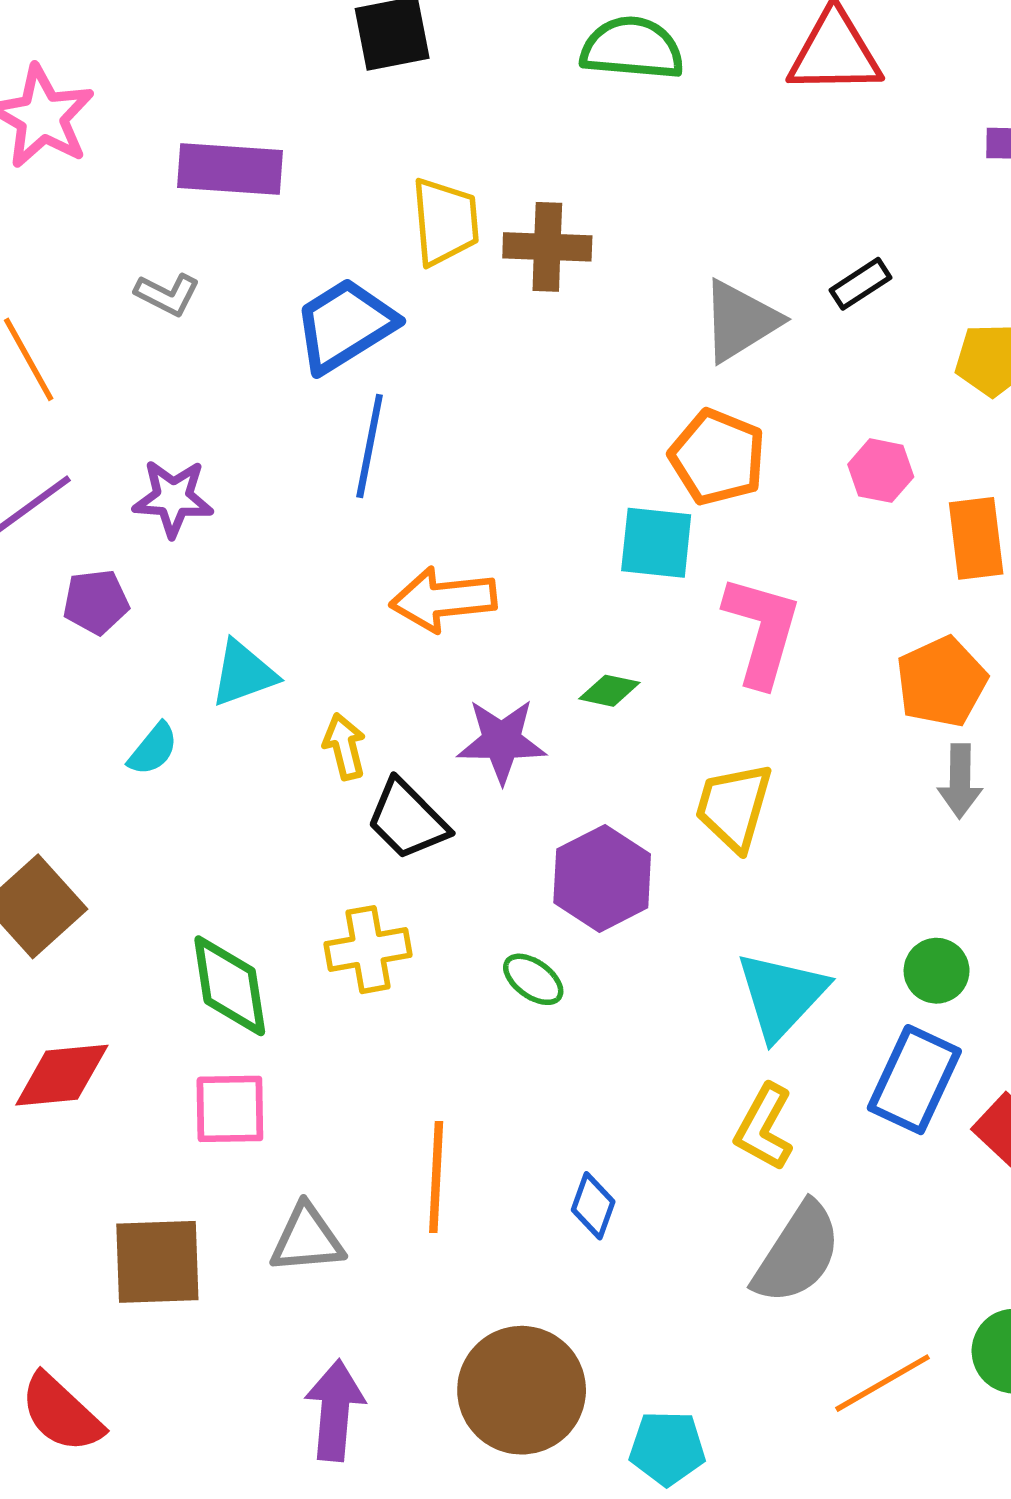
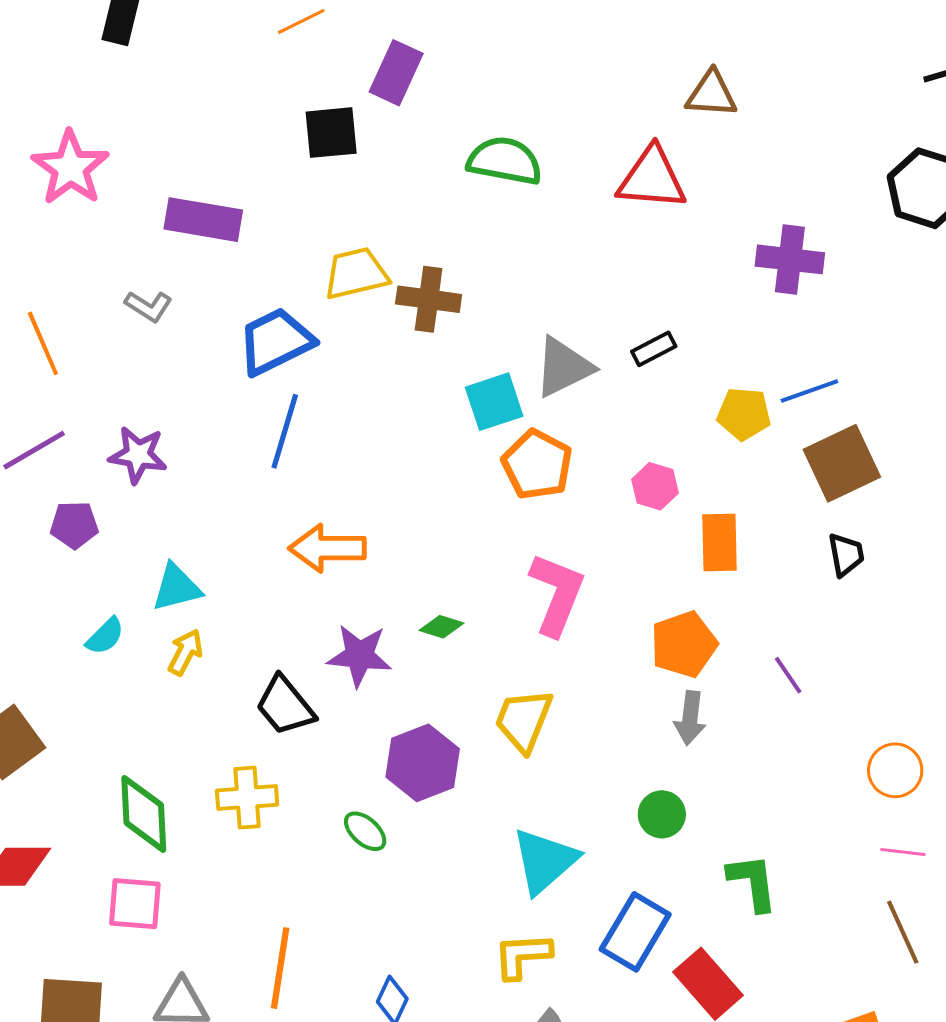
yellow trapezoid: (445, 222) -> (356, 274), turned -104
cyan square: (656, 543) -> (494, 402), moved, turned -30
yellow arrow: (345, 746) -> (185, 652), moved, turned 36
green circle: (937, 971) -> (662, 814), moved
yellow L-shape: (764, 1127) -> (522, 956), turned 52

